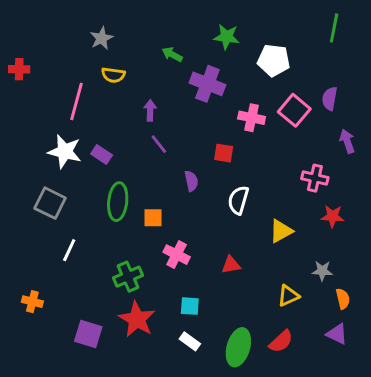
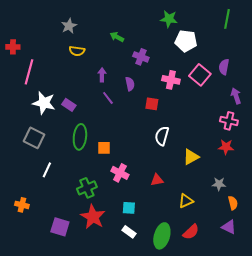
green star: (227, 37) -> (169, 19), moved
purple cross: (207, 84) -> (141, 57), size x0.7
pink line: (77, 102) -> (29, 72), moved
pink cross: (315, 178) -> (229, 121), moved
purple semicircle: (191, 181) -> (130, 84), moved
yellow triangle: (288, 296) -> (186, 201), moved

